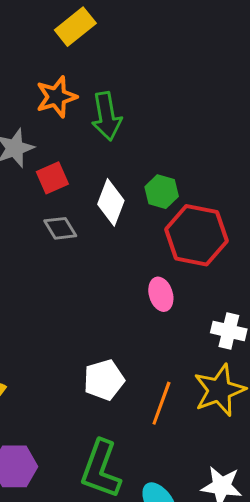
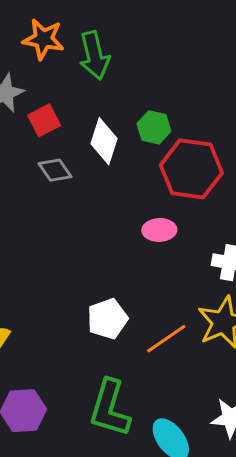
orange star: (56, 97) -> (43, 39), turned 30
pink ellipse: (161, 294) -> (159, 230), turned -72
orange line: (161, 403) -> (166, 339), turned 39

